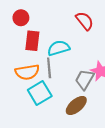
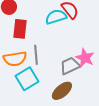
cyan semicircle: (59, 48) -> (56, 17), moved
gray trapezoid: (85, 79) -> (70, 66), turned 35

